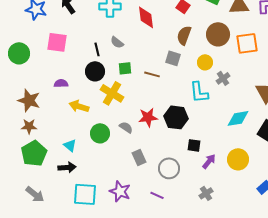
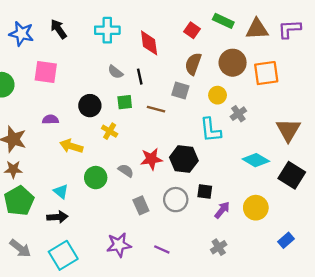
black line: (97, 49) -> (140, 77), moved
yellow cross: (112, 93) -> (110, 131), size x0.6
cyan diamond: (238, 118) -> (256, 160), turned 40
gray circle: (169, 168) -> (176, 200), moved
purple star: (120, 191) -> (119, 245), turned -30
cyan square: (85, 194) -> (63, 255), moved, turned -35

